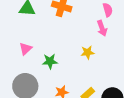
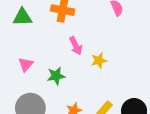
pink arrow: (102, 28) -> (76, 46), moved

